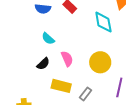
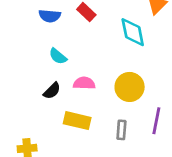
pink semicircle: (67, 59) -> (84, 83), turned -63
gray rectangle: (86, 94) -> (121, 130), moved, turned -32

